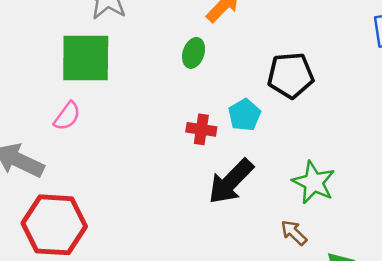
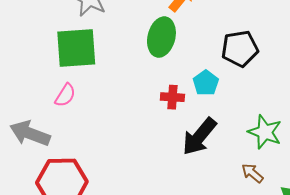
green ellipse: (194, 53) -> (161, 37), size x1.6

